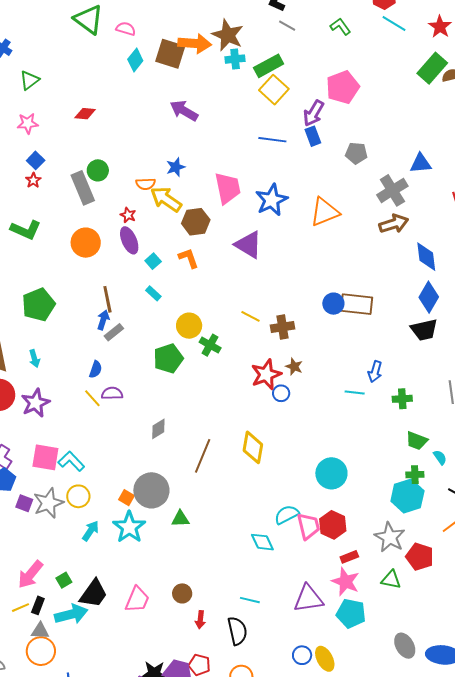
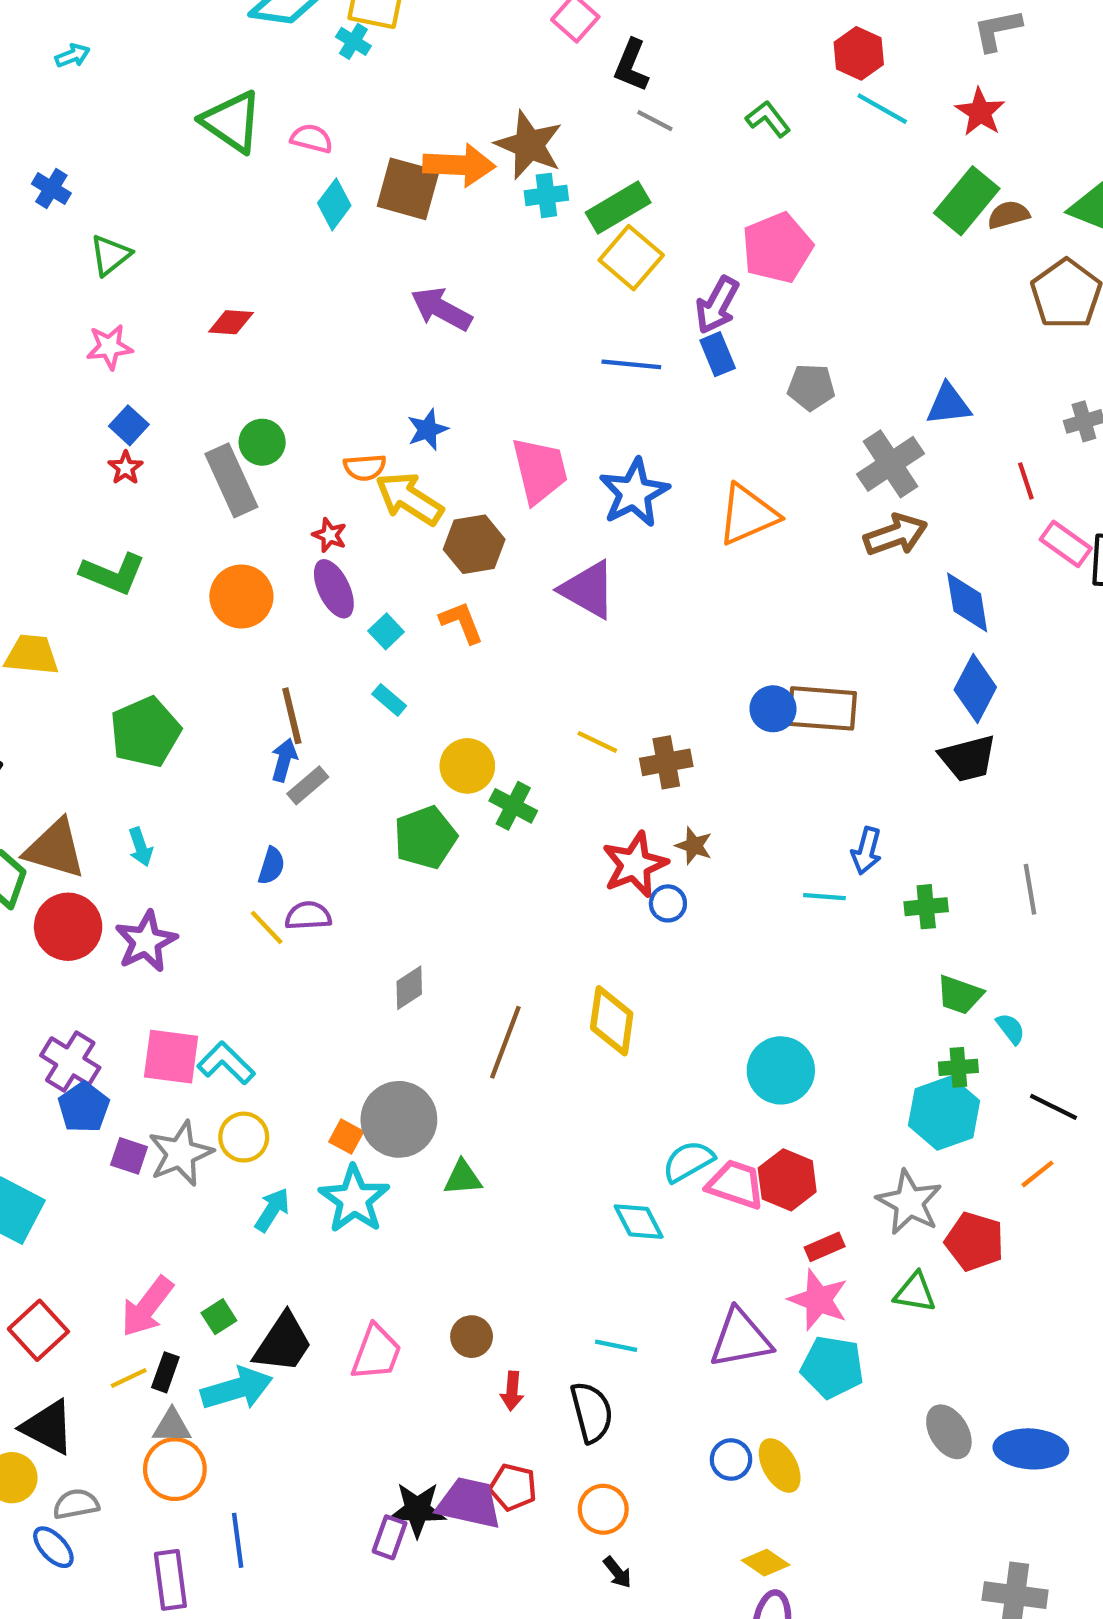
pink trapezoid: (308, 526) -> (736, 1184), turned -56

